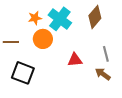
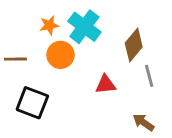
brown diamond: (95, 17) -> (134, 45), moved
brown arrow: (103, 74) -> (143, 122), moved

